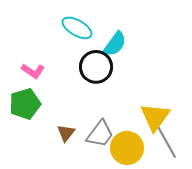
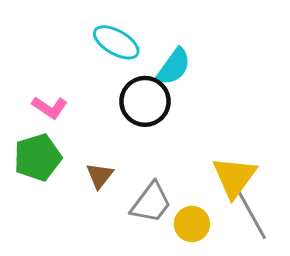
brown triangle: (66, 133) -> (100, 176), moved
yellow circle: (127, 148) -> (192, 224), size x0.7

